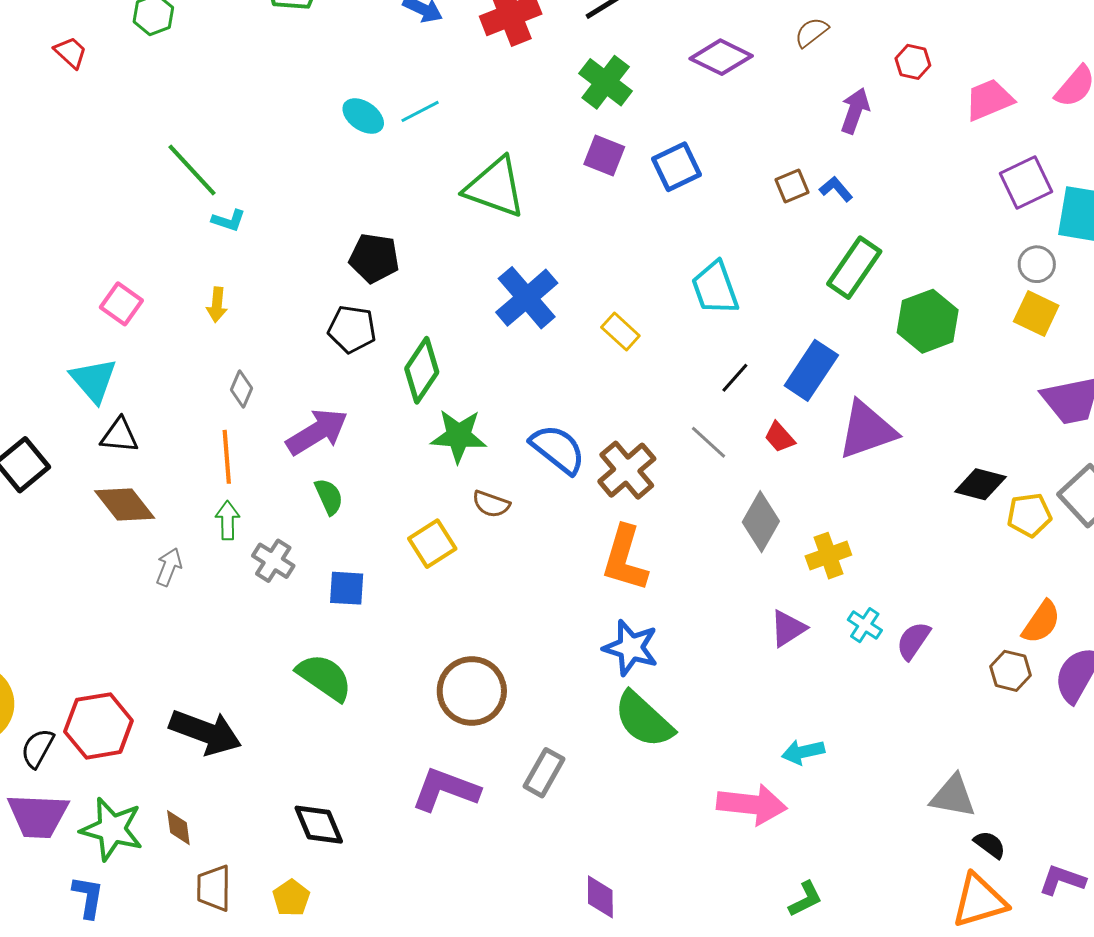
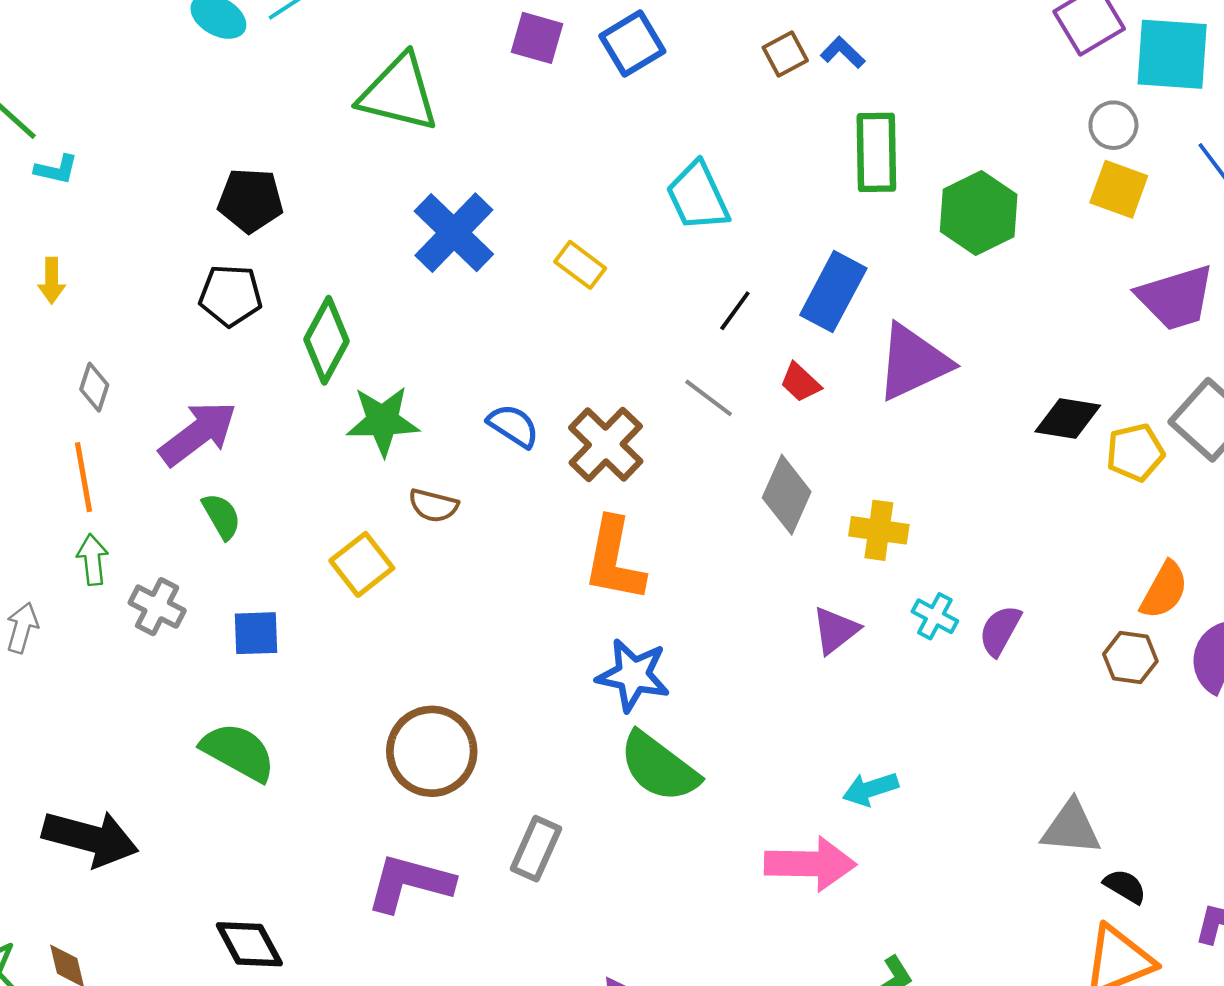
green rectangle: (854, 268) -> (876, 152), turned -30
blue semicircle: (558, 449) -> (513, 426), size x0.7
yellow cross: (828, 556) -> (879, 530), turned 33

